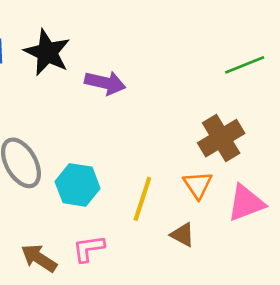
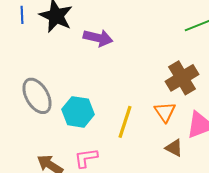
brown triangle: (182, 235) -> (174, 148), moved

